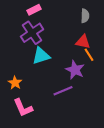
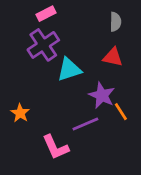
orange line: (89, 55) -> (121, 112), moved
cyan triangle: (41, 56) -> (69, 69), moved
pink L-shape: (23, 108) -> (56, 147), moved

